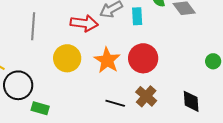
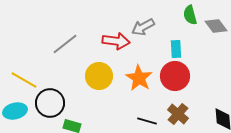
cyan rectangle: (137, 16) -> (176, 49), moved
gray line: (33, 26) -> (65, 44), turned 48

